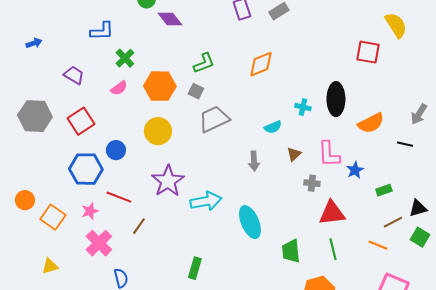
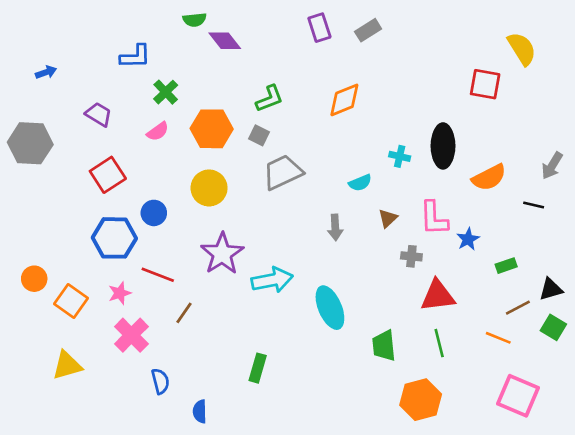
gray hexagon: (35, 116) -> (30, 143), moved
yellow triangle: (50, 266) -> (67, 365), size x1.4

